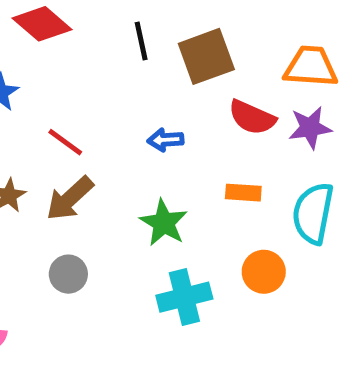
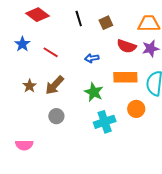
brown square: (206, 56) -> (106, 23), size x0.6
red line: (65, 142) -> (51, 52), moved
orange rectangle: (243, 193) -> (125, 77), size x1.6

